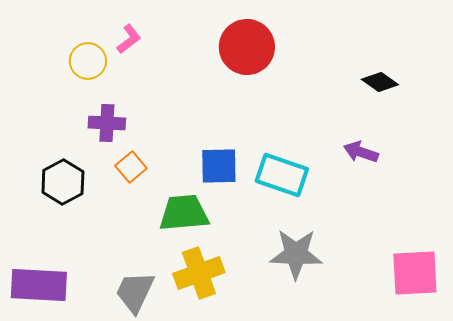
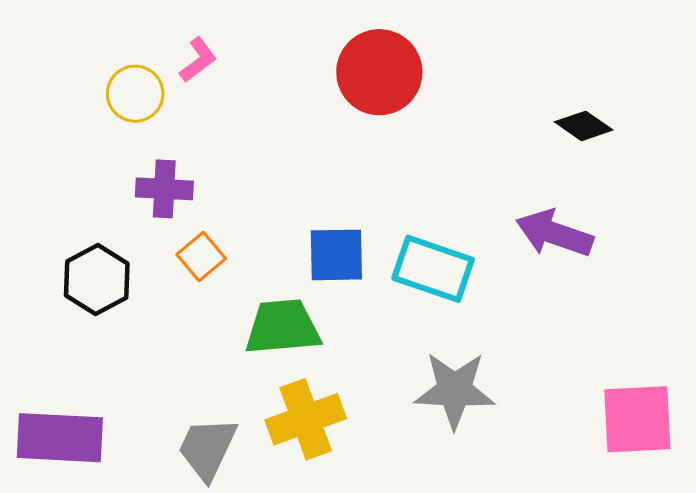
purple arrow: (361, 152) -> (554, 233), size x1.4

